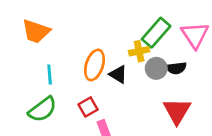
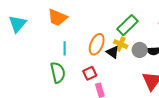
green rectangle: (156, 33) -> (127, 25), moved
yellow cross: (139, 51) -> (121, 44), moved, turned 32
green semicircle: (42, 109) -> (58, 73), turned -70

